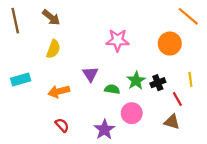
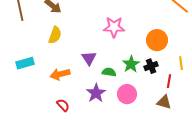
orange circle: (170, 44) -> (157, 40), moved
red line: (177, 99) -> (169, 81), turned 40
purple star: (104, 129) -> (96, 93), moved

